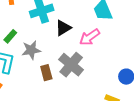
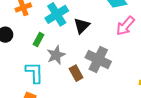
green rectangle: (10, 36) -> (38, 40), moved
pink arrow: (90, 37) -> (125, 26), moved

